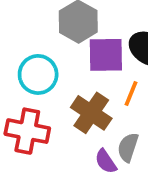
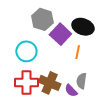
purple square: (106, 55) -> (60, 34), turned -35
brown cross: (91, 113) -> (50, 83), moved

